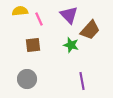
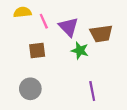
purple triangle: (69, 15) -> (69, 27), moved
brown trapezoid: (90, 30) -> (101, 34), turned 40

